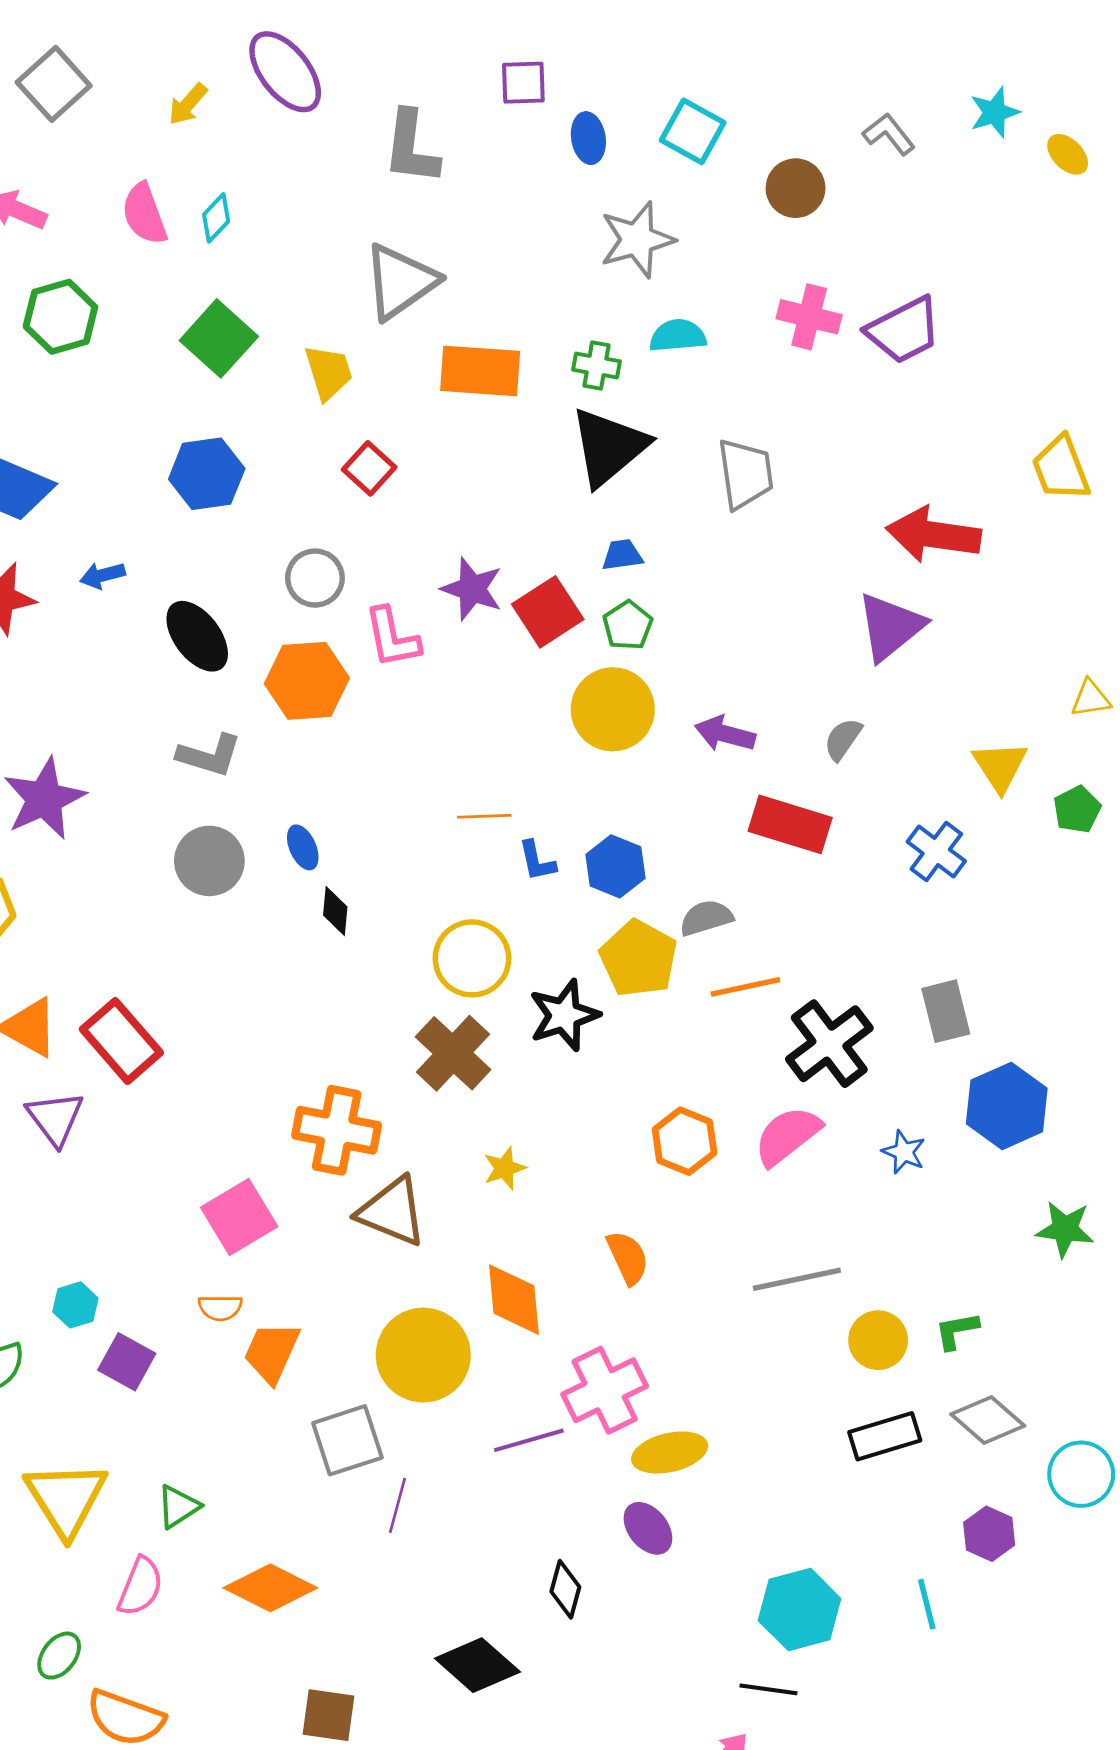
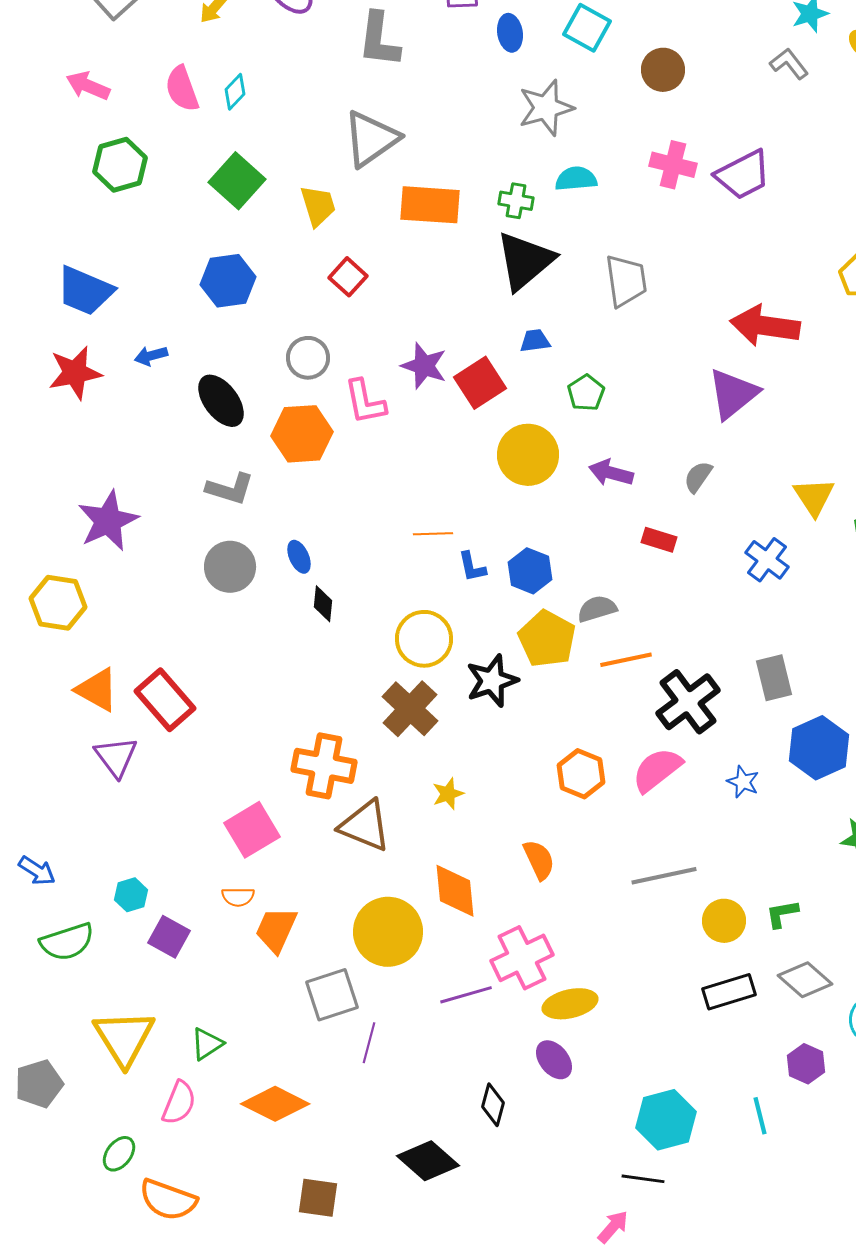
gray L-shape: (889, 134) -> (789, 64), moved
green pentagon: (628, 625) -> (586, 393), moved
red rectangle: (790, 824) -> (659, 540), size x0.6

